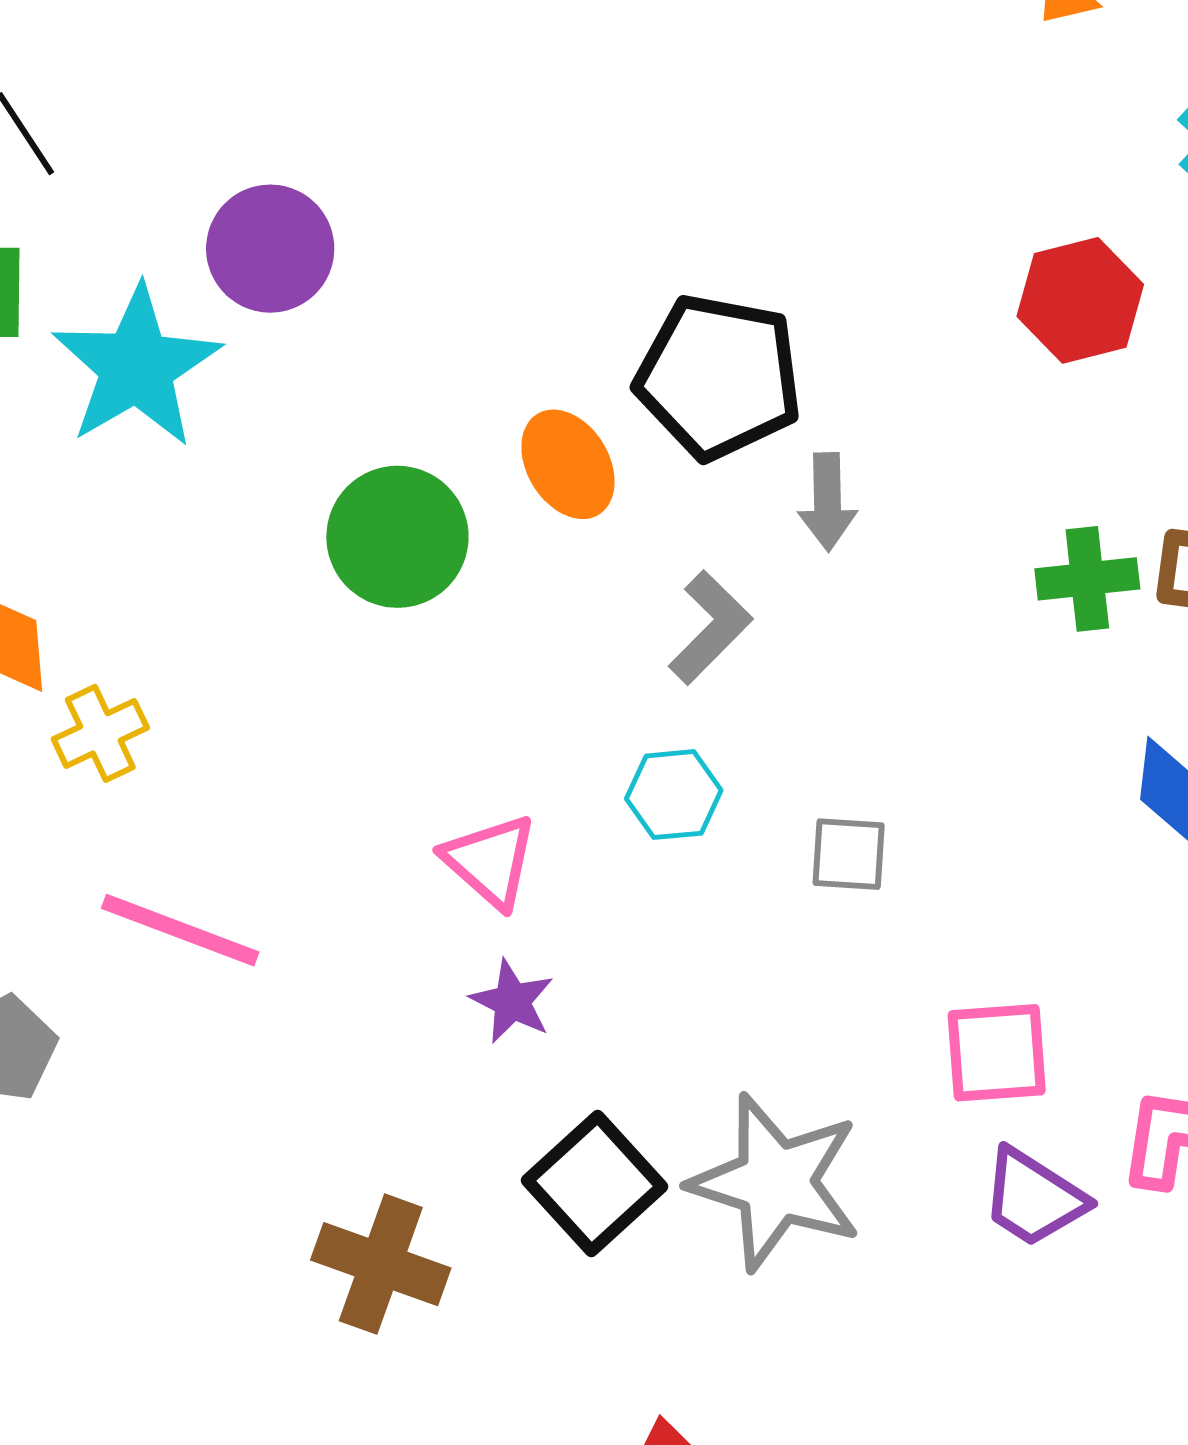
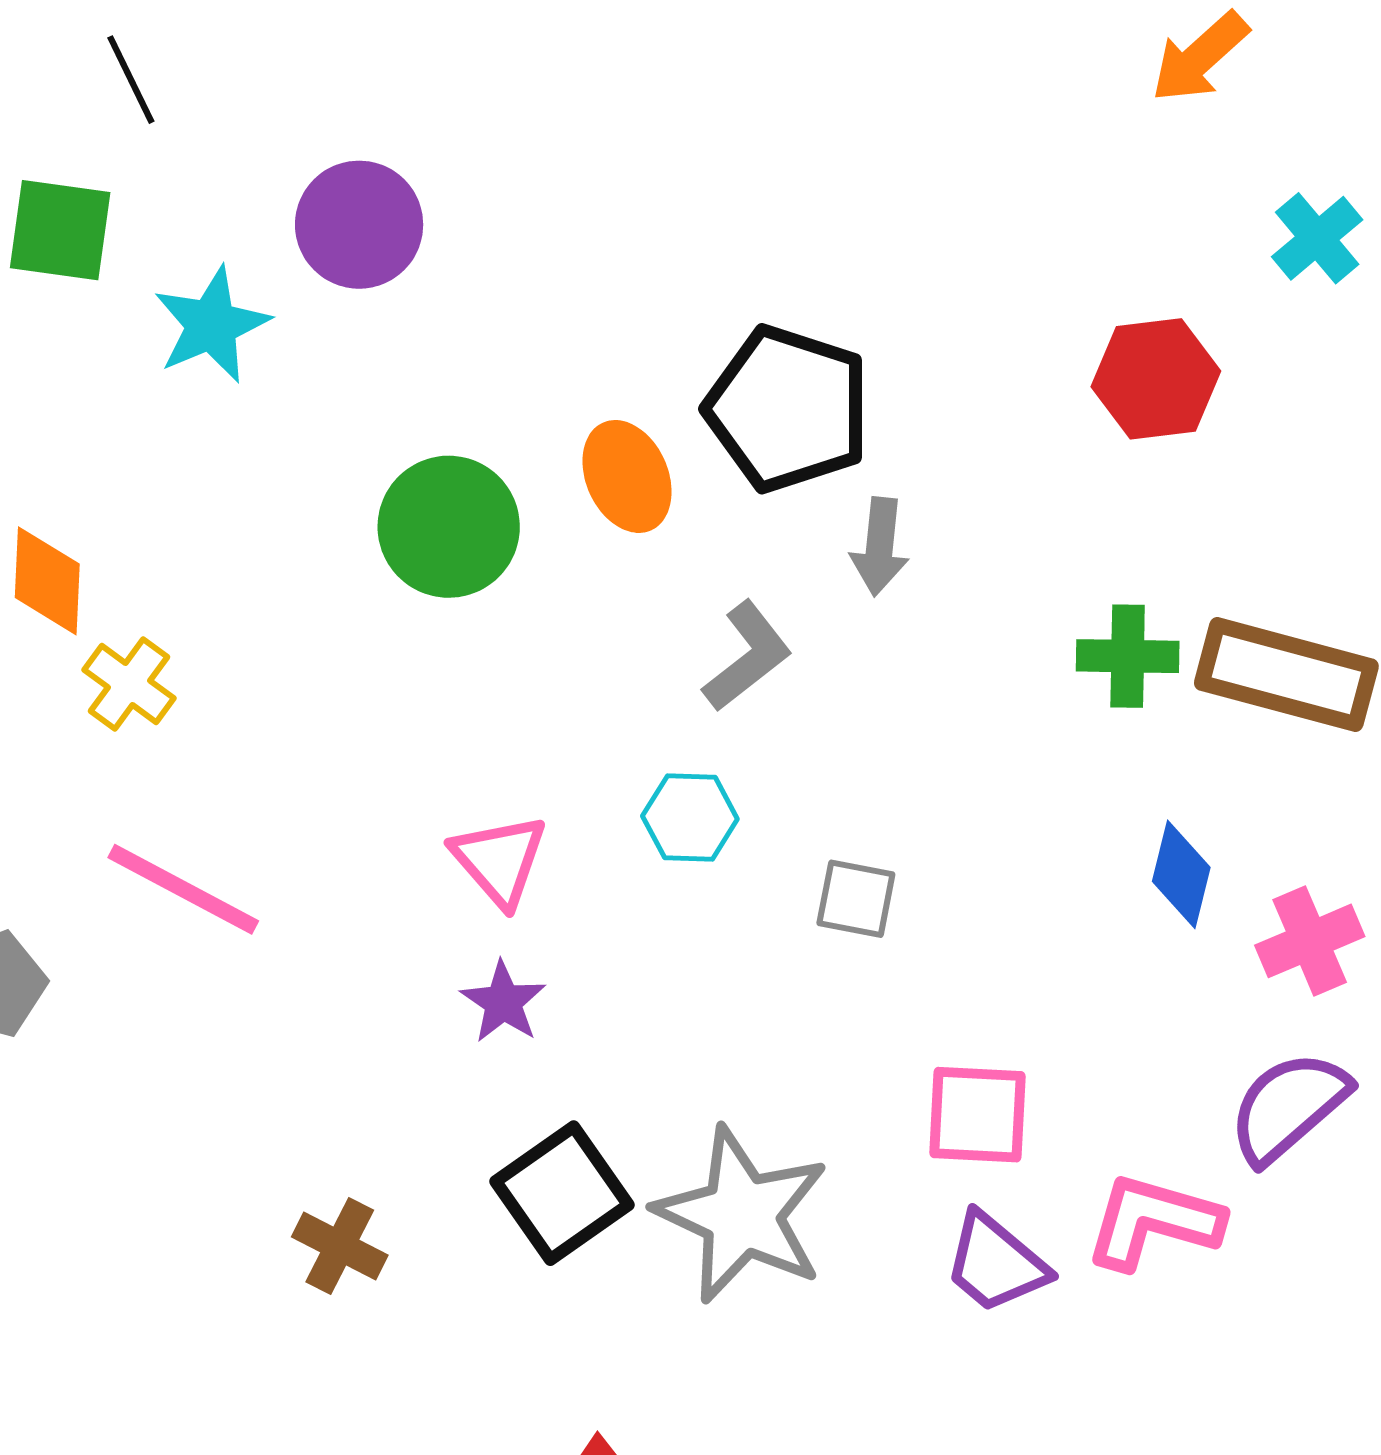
cyan star: (137, 367) -> (211, 325), size x0.7
yellow cross: (100, 733) -> (129, 684), turned -36
brown cross: (381, 1264) -> (340, 1246), size x0.7

